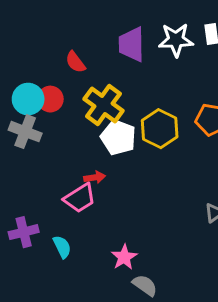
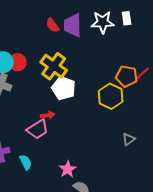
red semicircle: (75, 62) -> (53, 25), moved
yellow hexagon: (160, 129) -> (111, 96), moved

